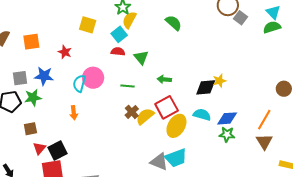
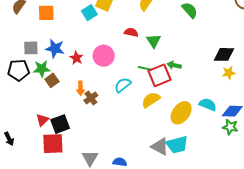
cyan square: (119, 34) -> (89, 13), moved
red star: (65, 52) -> (76, 58), moved
cyan semicircle: (79, 83) -> (123, 85), moved, turned 30
green line: (128, 86) -> (145, 68), moved
black diamond: (206, 87) -> (224, 54), moved
red square: (167, 107) -> (159, 75), moved
brown cross: (132, 112) -> (91, 98), moved
brown square: (30, 129) -> (52, 80), moved, turned -32

